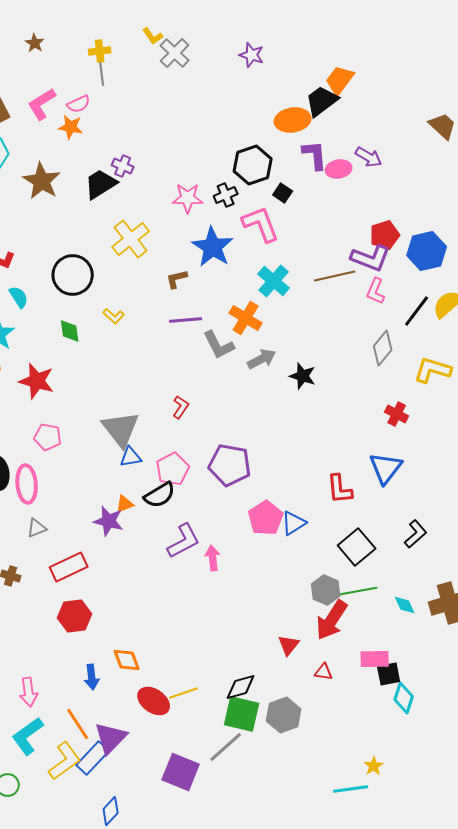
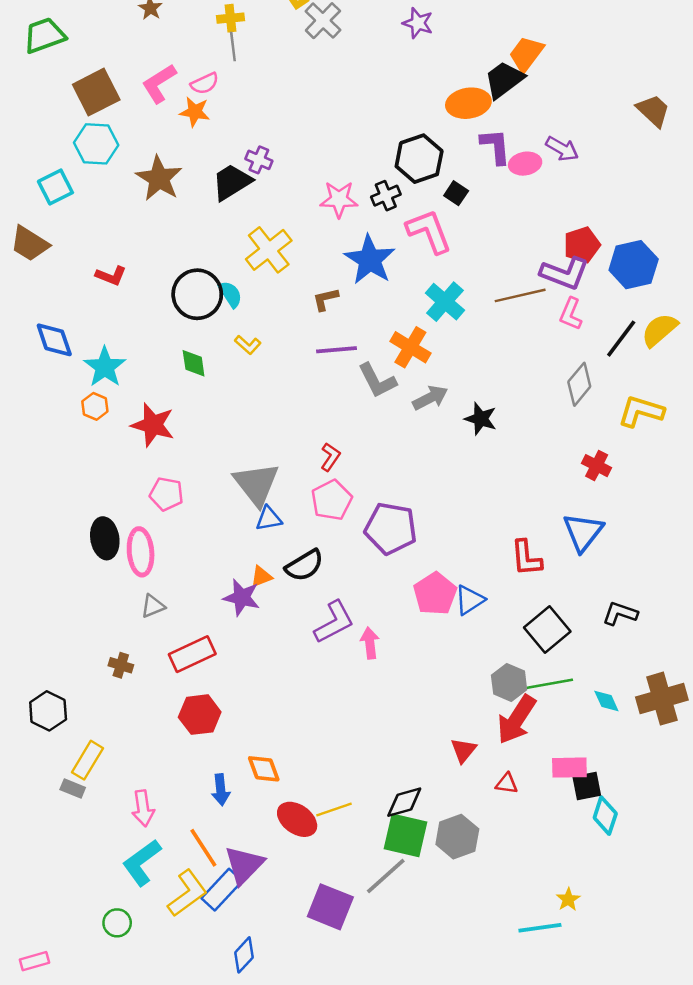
cyan semicircle: (19, 297) -> (231, 294), moved
pink pentagon: (173, 469) -> (332, 500), moved
black L-shape: (416, 534) -> (620, 613), turned -120

